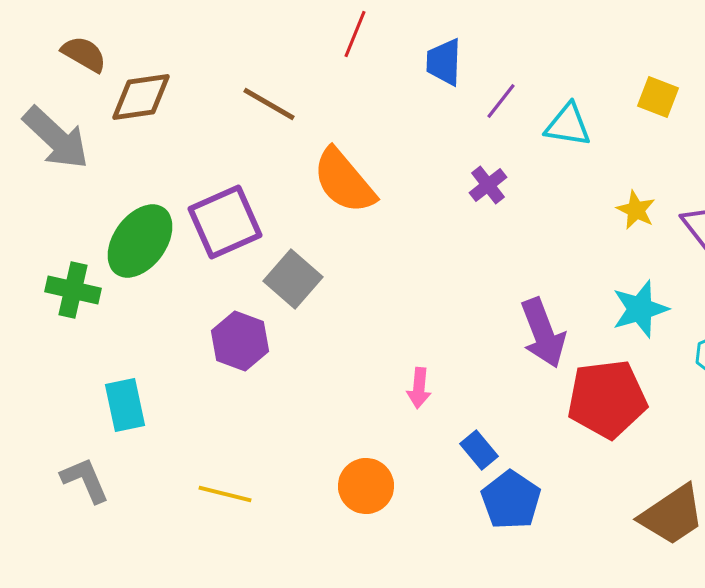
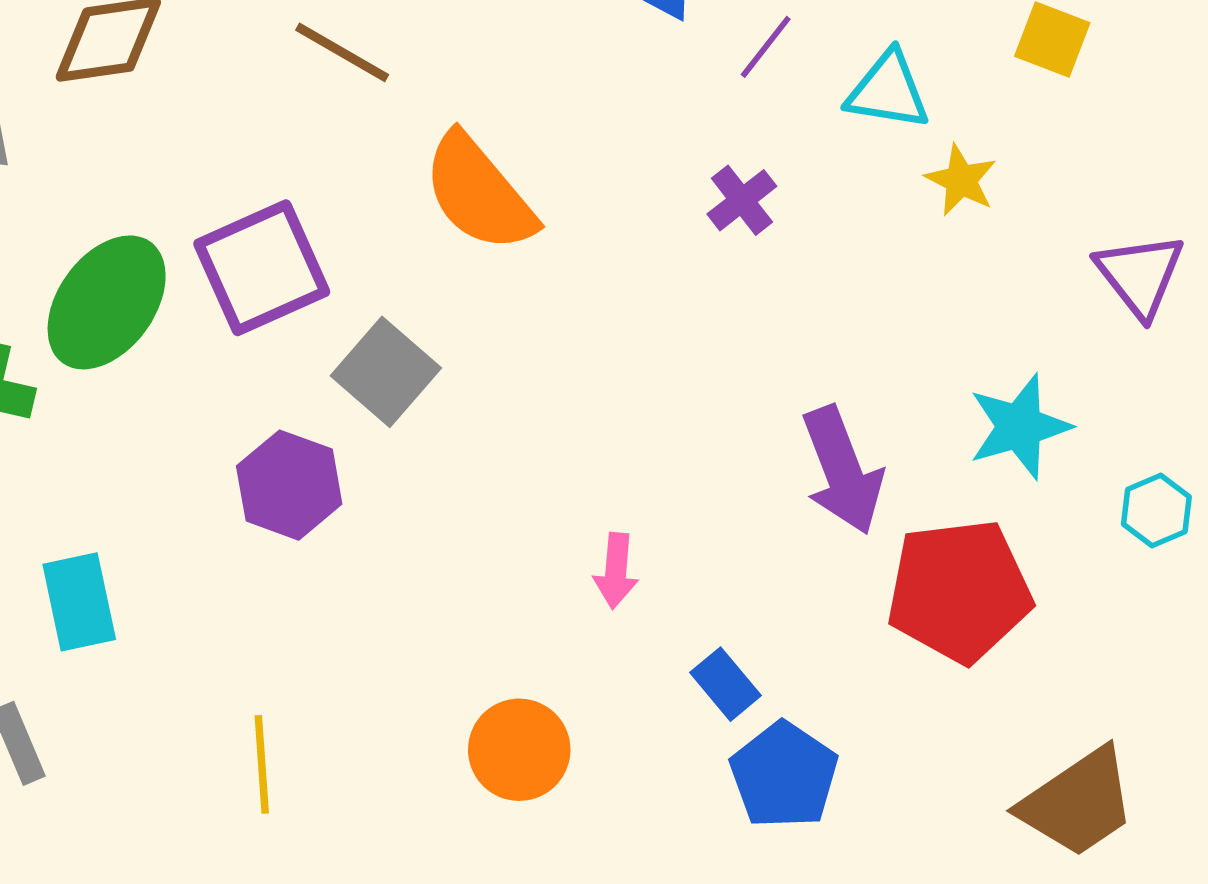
yellow star: (636, 210) -> (961, 180), moved
yellow line: (225, 494) -> (262, 764), turned 72

